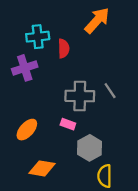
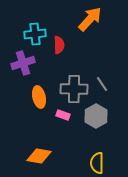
orange ellipse: (27, 130) -> (39, 97), moved, turned -55
gray hexagon: (90, 148) -> (96, 116), moved

